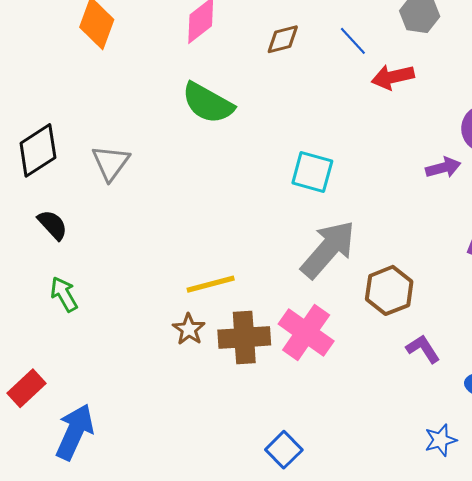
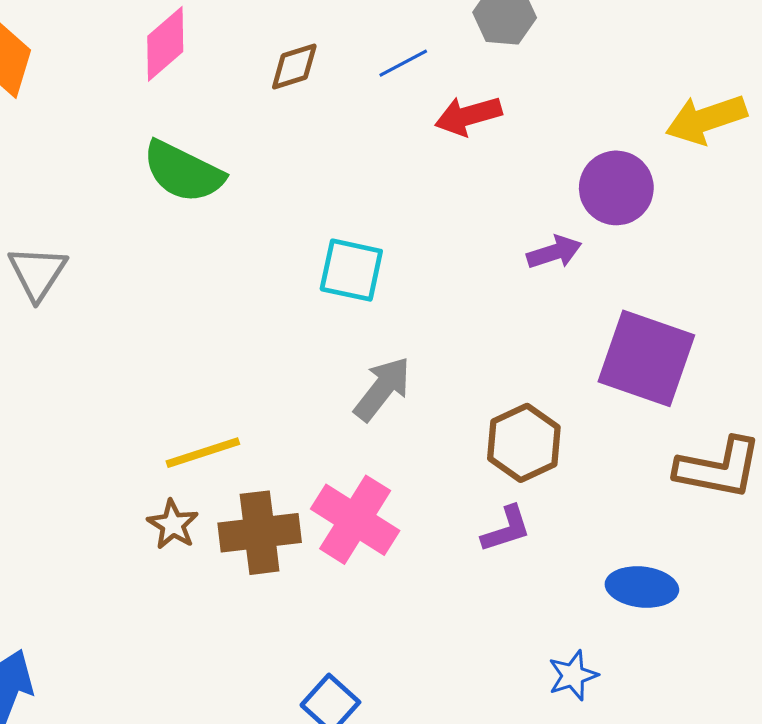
blue line: (353, 41) -> (403, 63), turned -72
gray arrow: (328, 249) -> (382, 389), size x0.7
brown hexagon: (389, 290) -> (524, 443), moved
purple L-shape: (423, 349) -> (506, 529), moved, turned 108

